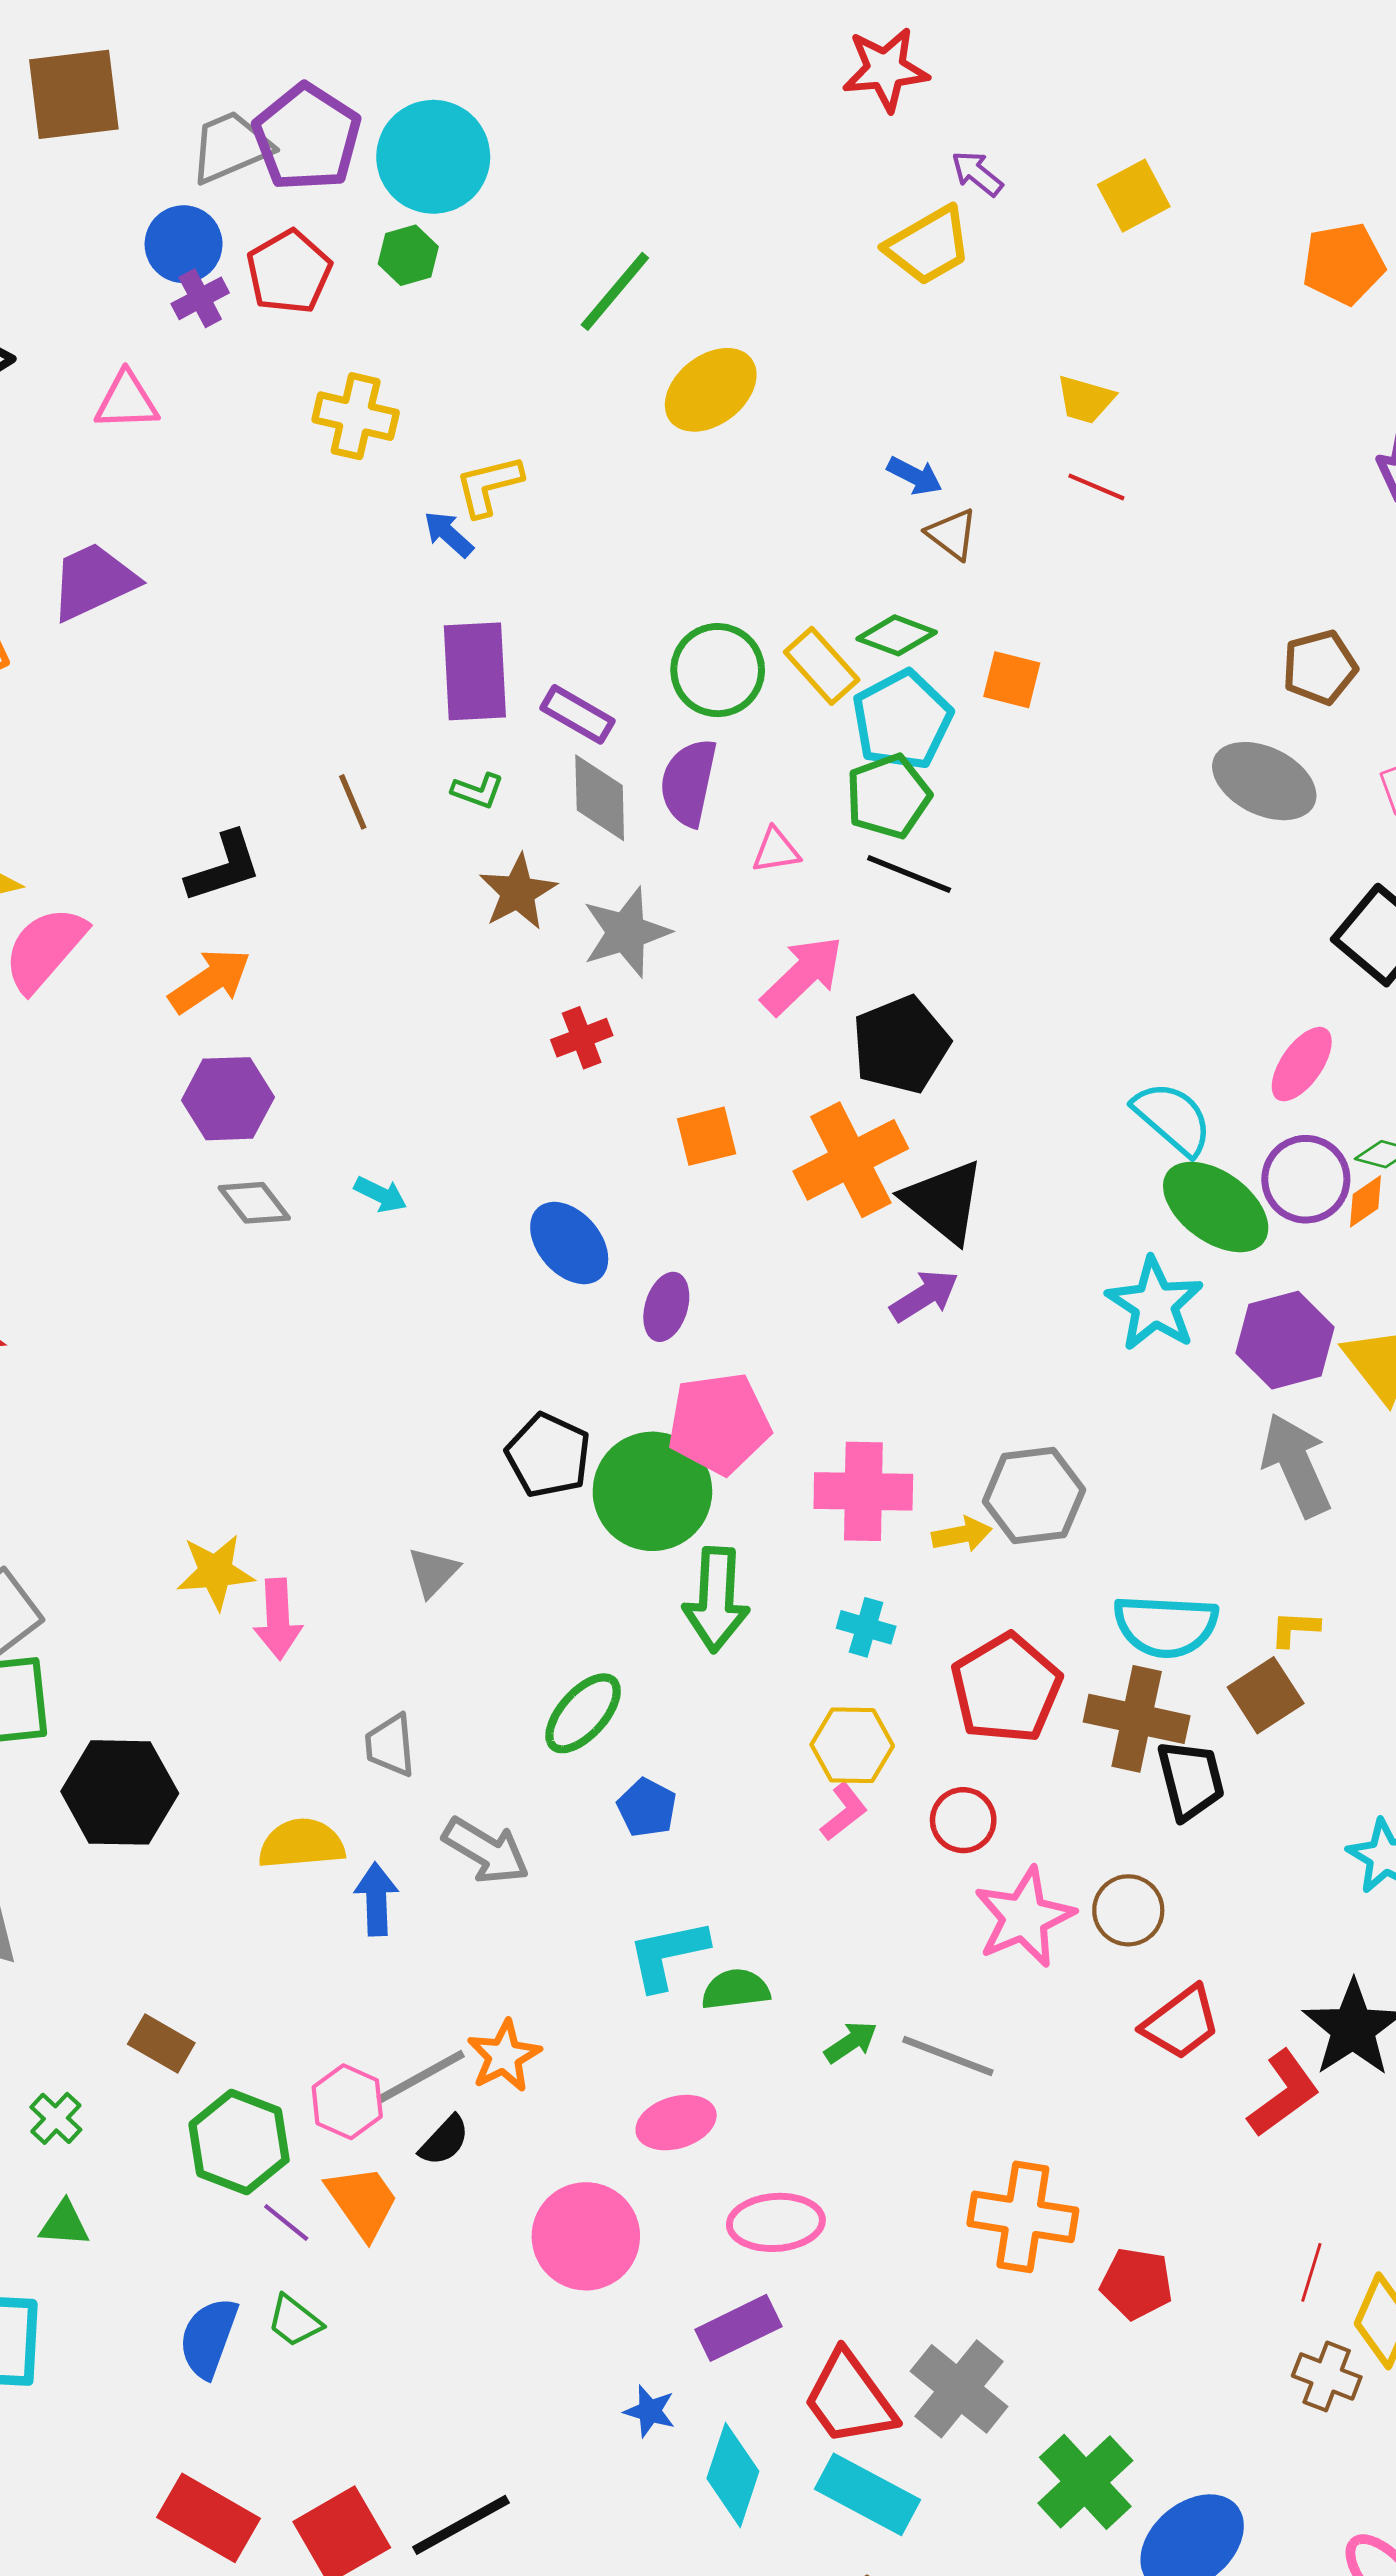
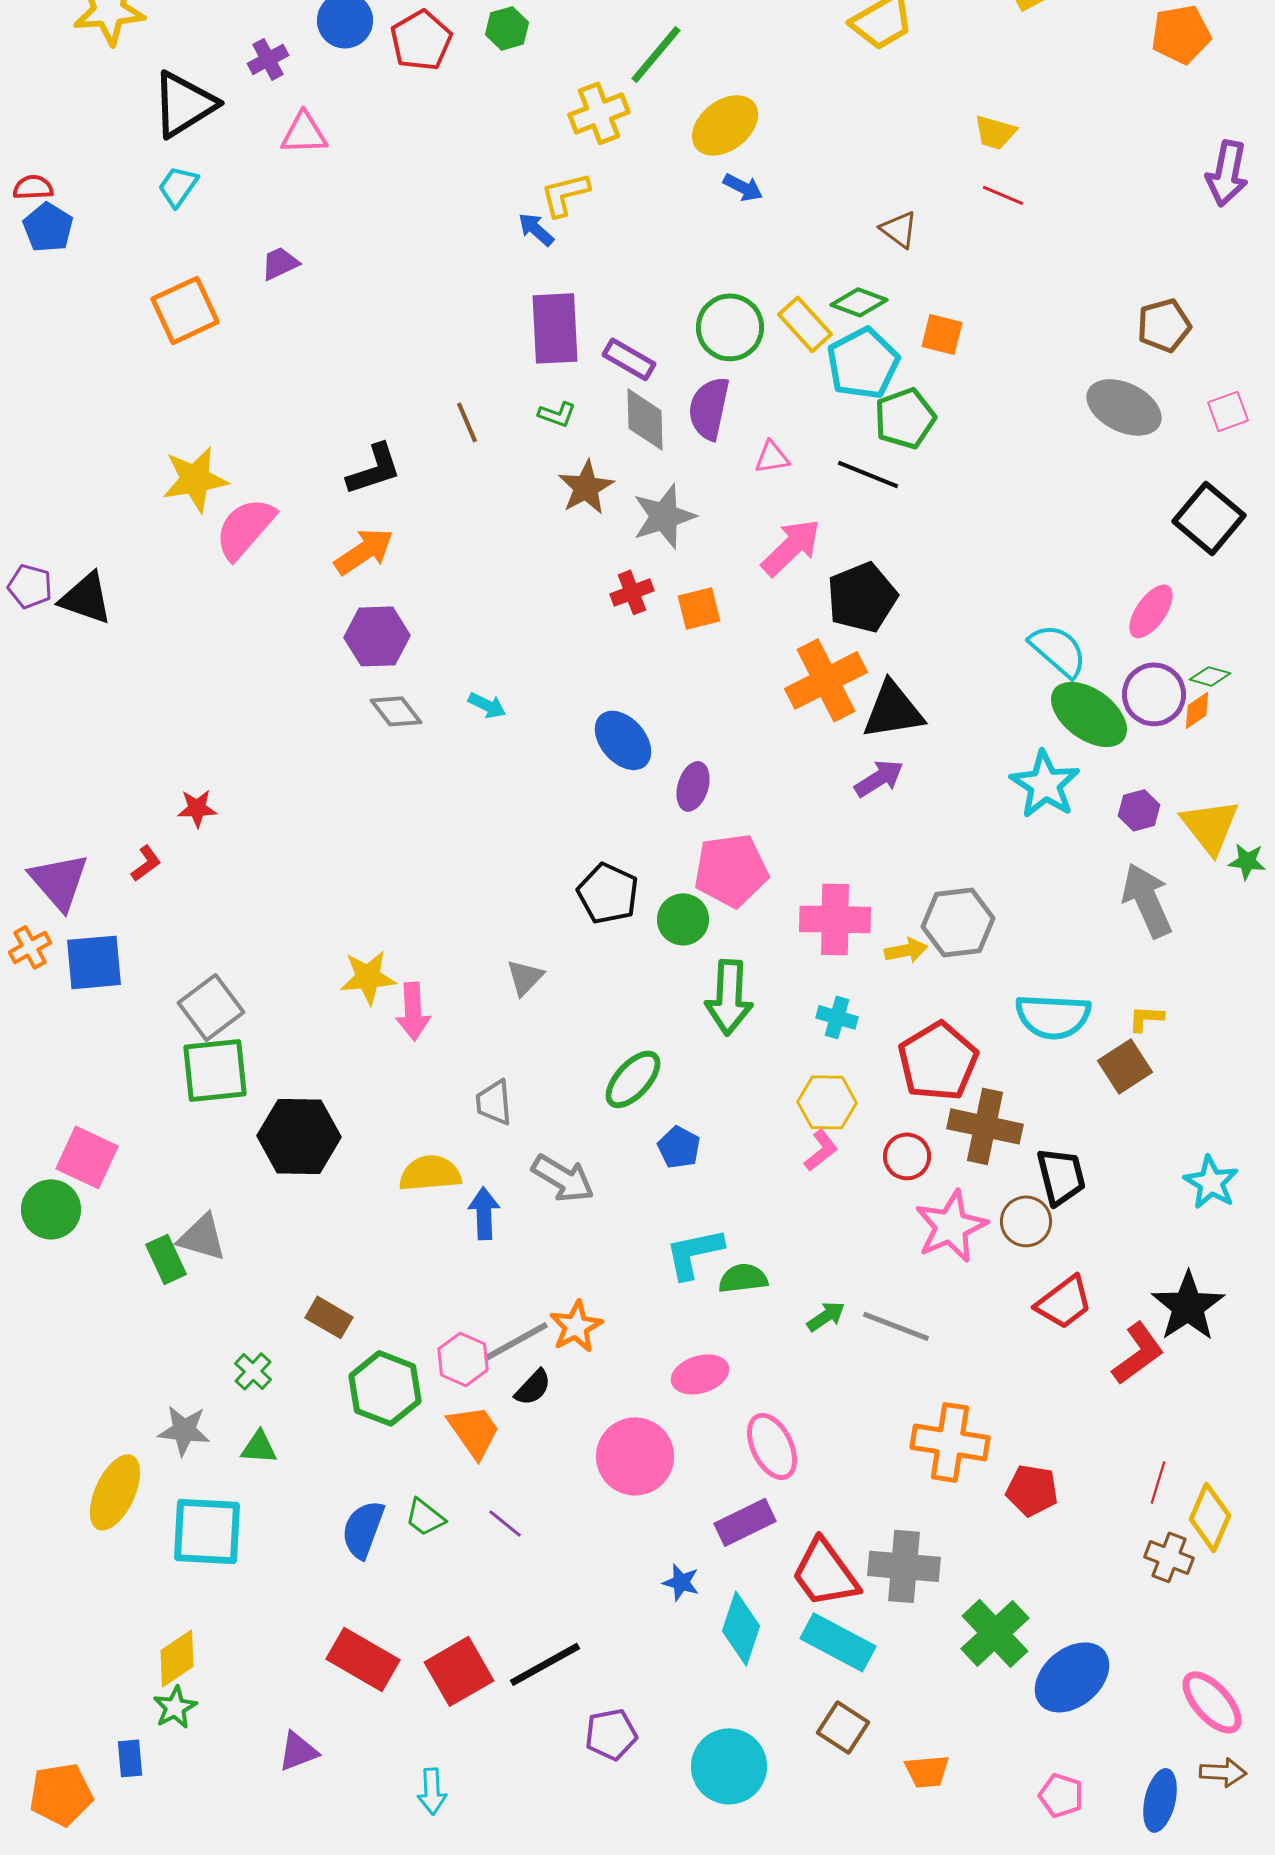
purple cross: (200, 298) -> (268, 59), moved
yellow cross: (356, 416) -> (599, 113), moved, turned -34
blue arrow: (915, 476) -> (743, 187), moved
purple trapezoid: (93, 581) -> (280, 263), size x0.6
green pentagon: (888, 796) -> (905, 418), moved
orange square: (707, 1136) -> (699, 608), moved
black triangle: (944, 1201) -> (893, 710), turned -48
purple hexagon: (1285, 1340) -> (1139, 810), size x0.6
green circle: (652, 1491) -> (683, 919), size x0.6
brown cross: (1137, 1719) -> (985, 1126), moved
black trapezoid: (1191, 1780) -> (1061, 1176), moved
purple line: (286, 2222) -> (505, 1523), moved
pink ellipse: (776, 2222) -> (772, 1446), turned 68
gray cross: (959, 2389) -> (904, 1566), turned -34

